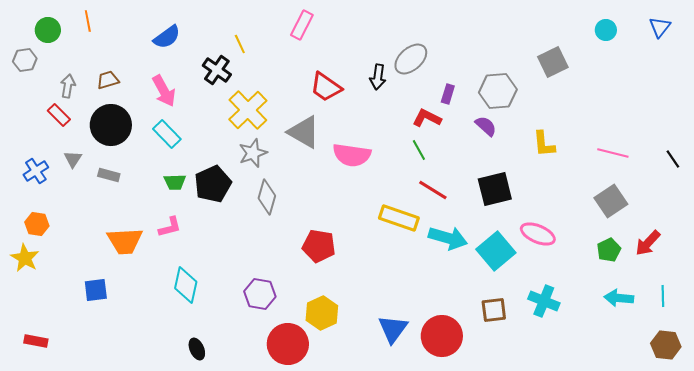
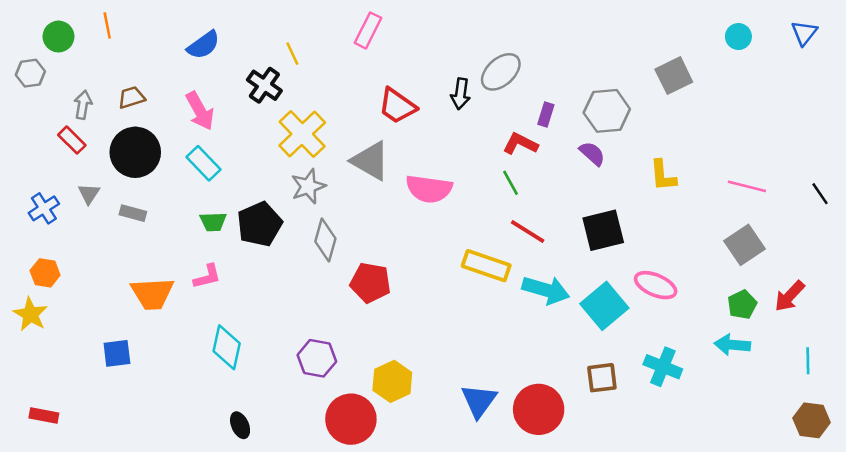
red pentagon: (319, 246) -> (370, 283), moved
cyan arrow: (619, 298) -> (732, 345), moved

